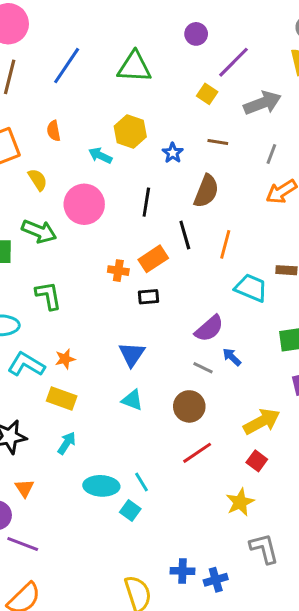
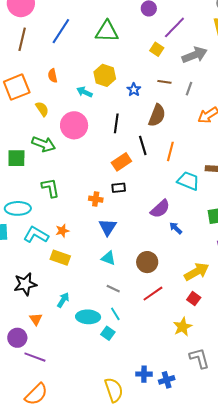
gray line: (271, 154) -> (189, 89), moved
orange cross: (118, 271) -> (96, 199), moved
gray line: (203, 368) -> (113, 289), moved
cyan arrow: (67, 443) -> (63, 300), moved

